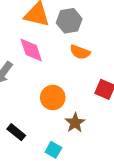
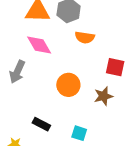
brown star: (75, 123) -> (103, 96), moved, turned 30

